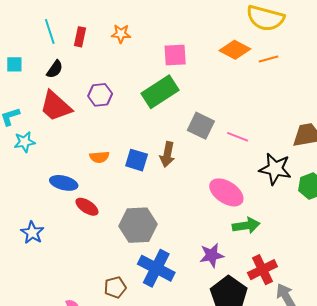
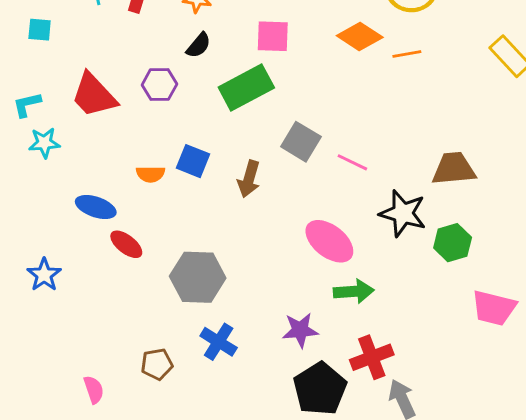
black semicircle: (55, 69) -> (198, 45), moved
blue square: (137, 160) -> (193, 161), moved
blue cross: (156, 268) -> (219, 342), size x0.7

